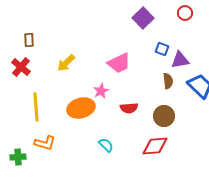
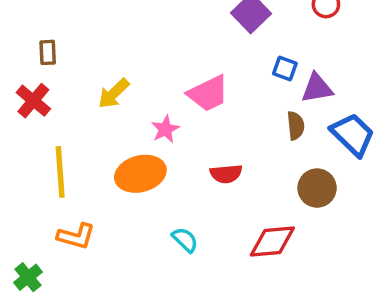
pink star: (101, 91) -> (165, 129), moved
brown circle: (164, 116) -> (317, 188), moved
green cross: (18, 157) -> (28, 277), moved, turned -35

